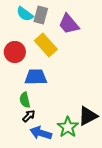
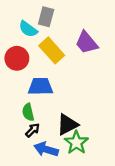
cyan semicircle: (25, 14) -> (28, 29), moved
purple trapezoid: (69, 24) -> (86, 43), moved
black triangle: (88, 116) -> (67, 125), moved

